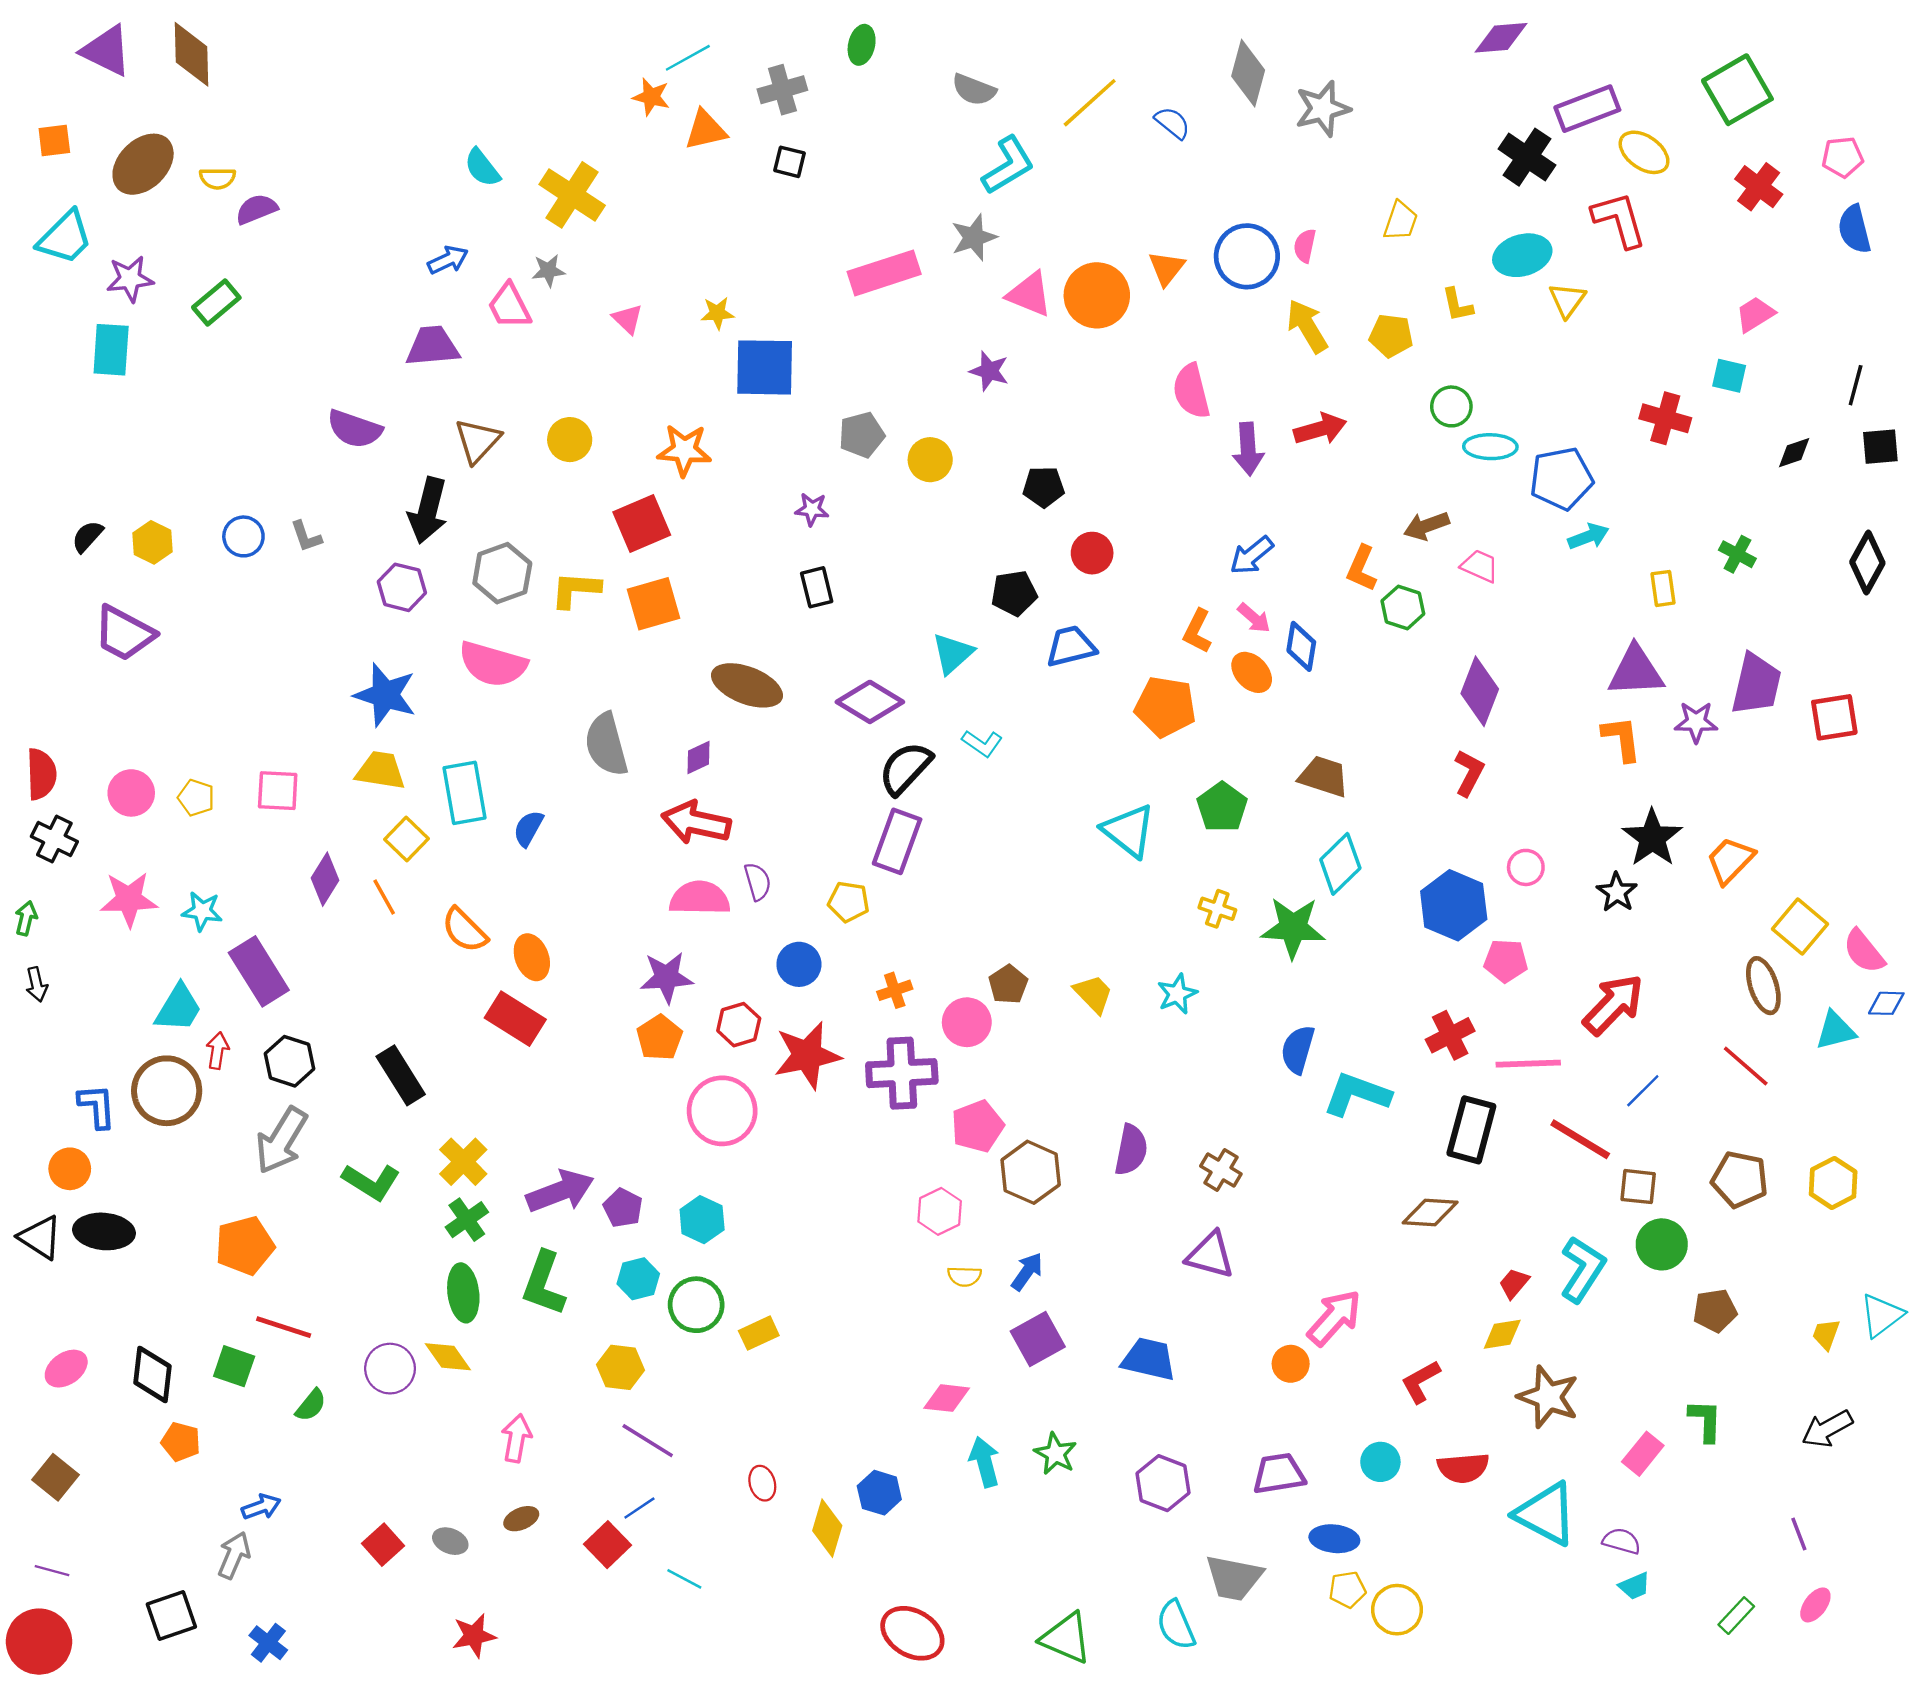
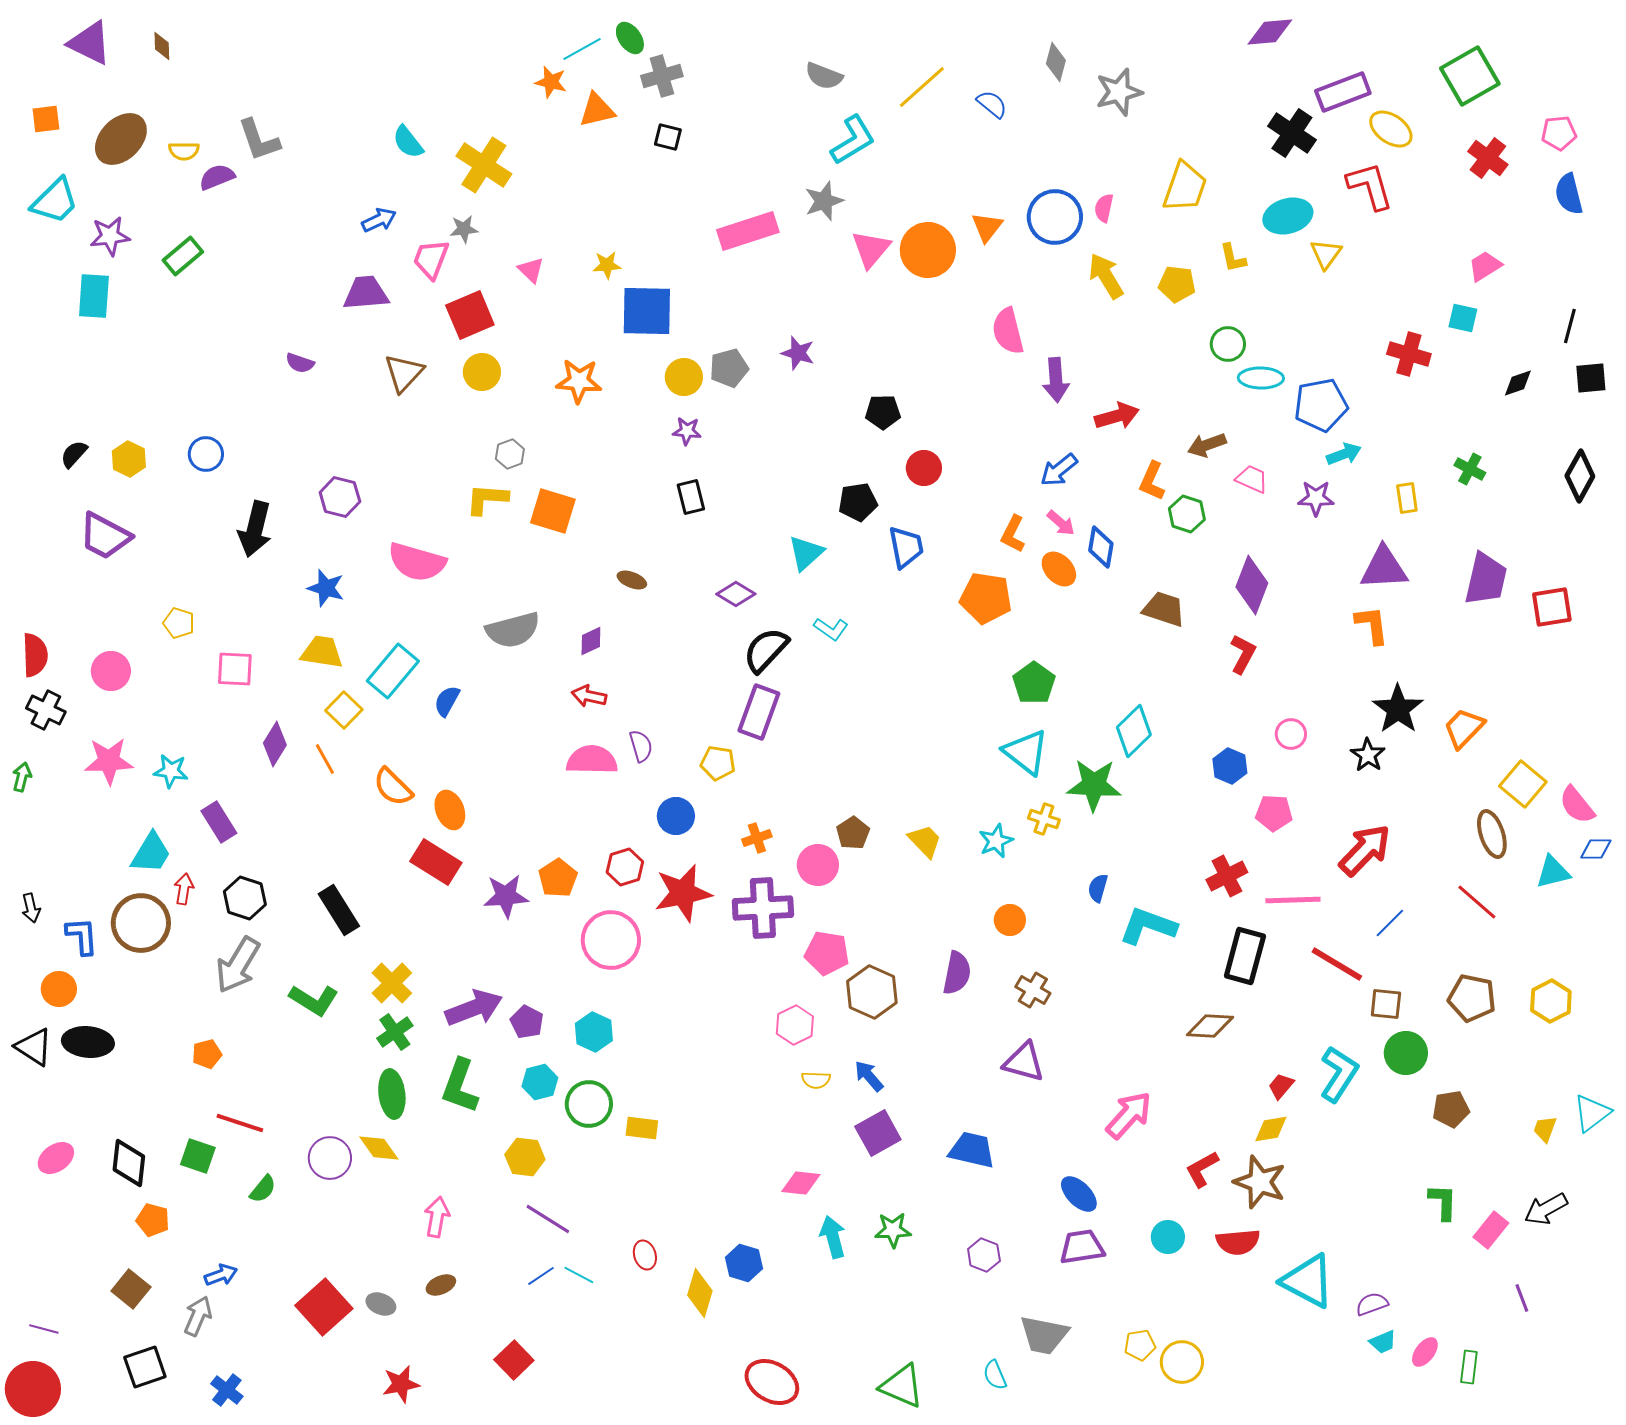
green ellipse: (862, 45) -> (630, 38), moved, turned -48
brown diamond: (191, 54) -> (162, 46), size x0.5
gray diamond: (1248, 73) -> (1056, 62), size x0.7
yellow trapezoid: (1401, 221) -> (1185, 187), size x1.5
pink triangle: (1029, 294) -> (871, 249), turned 48
pink trapezoid: (509, 306) -> (431, 259), turned 48
purple star: (989, 371) -> (798, 353), moved
purple semicircle: (355, 429) -> (300, 363), size x0.6
red arrow: (1320, 429) -> (1117, 416), moved
yellow circle: (930, 460) -> (684, 377), moved
black arrow: (428, 510) -> (255, 529), moved
red square: (642, 523) -> (470, 315), moved
gray L-shape: (306, 536) -> (259, 140), moved, size x1.6
gray hexagon: (502, 573) -> (510, 454), moved, size x0.6
orange square: (654, 604) -> (553, 511), turned 33
blue trapezoid: (1071, 646) -> (906, 547), turned 93
brown ellipse: (747, 685) -> (632, 580), size x0.5
blue star: (385, 695) -> (326, 588), size x0.7
purple diamond: (870, 702) -> (736, 594), size x0.7
purple star: (1696, 722) -> (1316, 498), moved
gray semicircle: (606, 744) -> (513, 630), turned -90
brown trapezoid: (1324, 776) -> (1164, 609), moved
cyan rectangle: (464, 793) -> (393, 671), turned 50
yellow pentagon: (196, 798) -> (179, 623), moved
red arrow: (696, 822) -> (589, 696), size x0.6
cyan triangle: (1129, 831) -> (1026, 752), moved
blue hexagon: (1454, 905) -> (1230, 766), size x0.6
yellow cross: (1217, 909) -> (1044, 819), moved
purple rectangle: (259, 971) -> (219, 822), size x0.7
purple star: (667, 977) -> (506, 896), moved
black arrow: (37, 984) -> (31, 908), moved
blue semicircle: (1298, 1049) -> (1098, 888), size x0.7
pink pentagon: (977, 1126) -> (827, 953), turned 30
orange pentagon: (245, 1246) -> (207, 1054), size x0.6
blue arrow: (1027, 1272) -> (869, 1076), turned -76
yellow rectangle: (759, 1333) -> (642, 1128), turned 32
orange circle: (1291, 1364) -> (1010, 920), moved
brown star: (1548, 1397) -> (1260, 1182), moved
green star: (1055, 1454) -> (893, 1230), turned -30
pink rectangle: (1643, 1454) -> (1491, 1230), moved
brown square: (56, 1477) -> (131, 1289), moved
purple hexagon: (1163, 1483) -> (984, 1255), size x0.7
blue ellipse: (1334, 1539) -> (1079, 1194), moved, turned 39
purple semicircle: (1622, 1541) -> (1372, 1304), turned -36
red square: (383, 1545) -> (324, 1307), size x1.6
red square: (607, 1545) -> (514, 1360), moved
cyan line: (684, 1579) -> (579, 1275), moved
pink ellipse: (1815, 1605) -> (1425, 1352), moved
green rectangle: (1736, 1616) -> (1469, 1367), turned -36
cyan semicircle: (1176, 1625) -> (995, 1375), size x0.7

